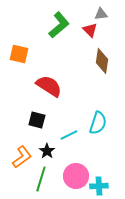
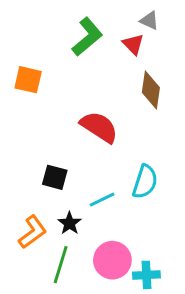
gray triangle: (101, 14) -> (149, 21), turned 32
red semicircle: (49, 86) -> (99, 127), moved

